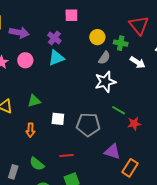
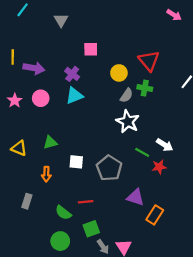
red triangle: (139, 25) -> (149, 61), moved
green cross: (121, 43) -> (145, 88), moved
white arrow: (138, 62) -> (165, 145), moved
white star: (105, 82) -> (128, 122), turned -30
gray pentagon: (88, 125) -> (109, 168), turned 30
green semicircle: (37, 164) -> (63, 213), moved
gray rectangle: (13, 172) -> (27, 201), moved

